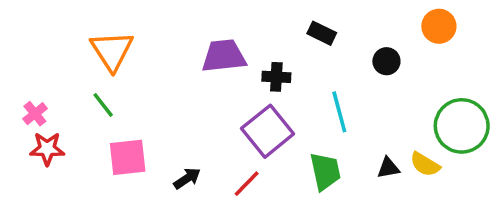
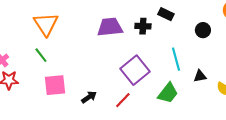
black cross: (276, 77) -> (143, 26), moved
black triangle: (388, 168) -> (200, 76), moved
green trapezoid: (325, 171) -> (168, 93), turned 50

